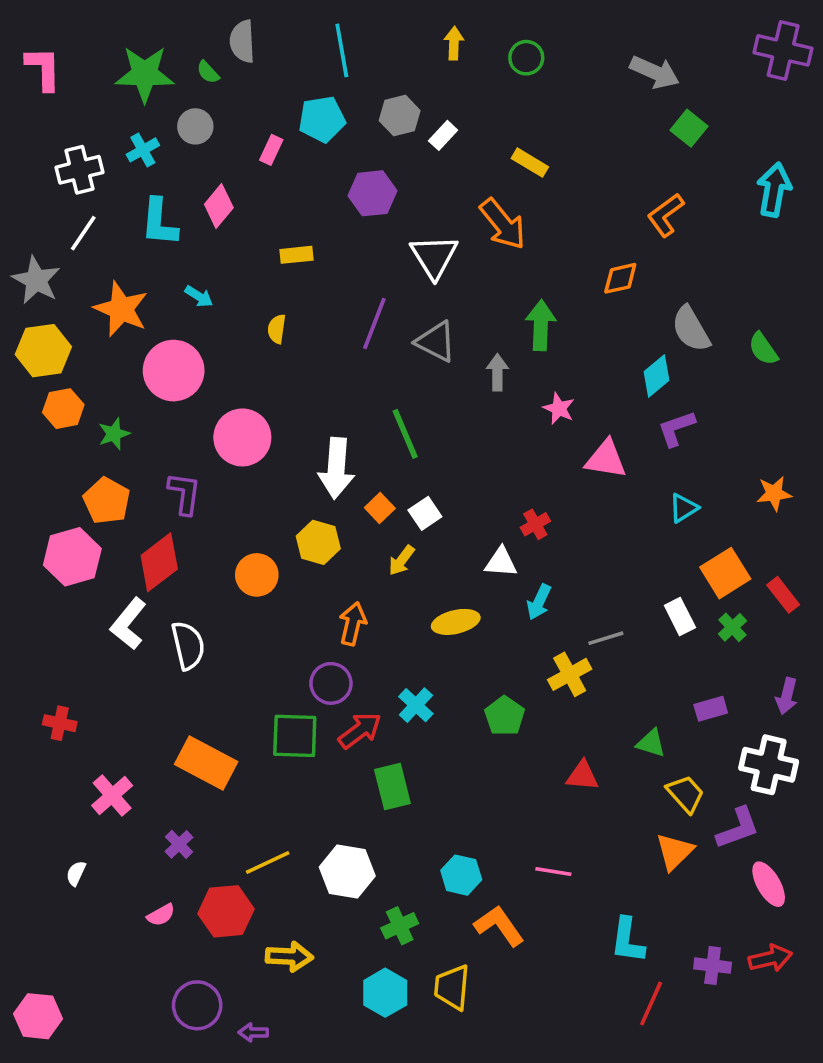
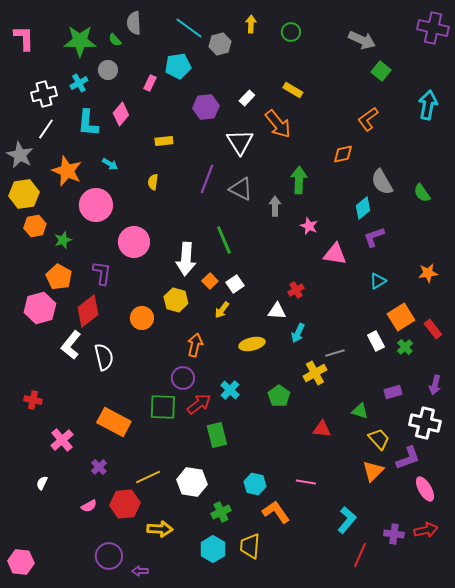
cyan line: (342, 50) -> (189, 28), turned -44
gray hexagon: (400, 116) -> (220, 44), moved
white rectangle: (443, 135) -> (247, 98), moved
cyan L-shape: (628, 940) -> (347, 520), turned -148

